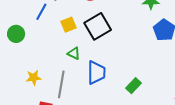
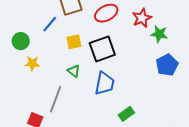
blue trapezoid: (96, 73) -> (105, 83), moved
yellow star: (34, 78) -> (32, 63), moved

